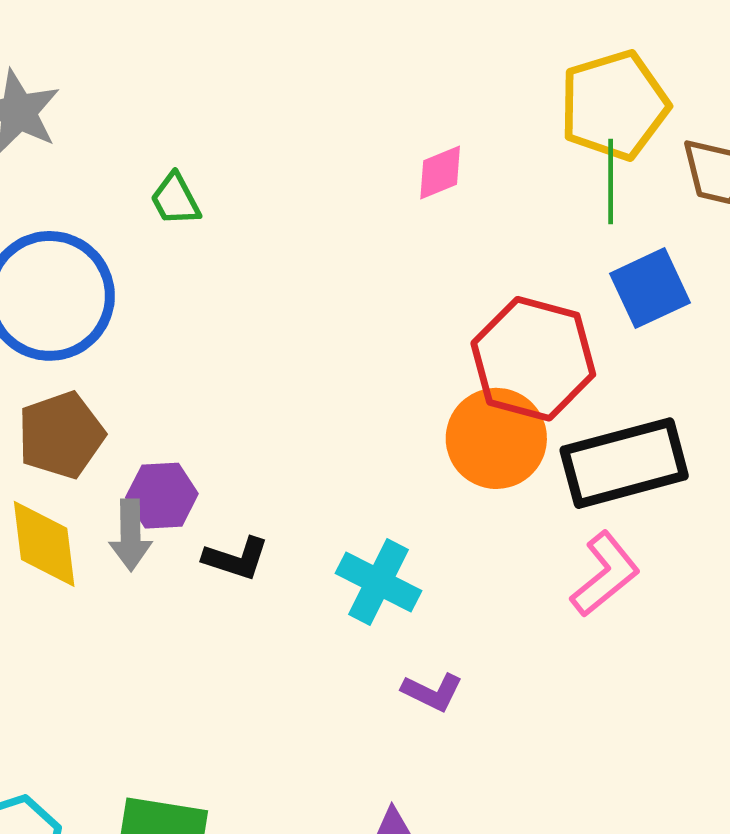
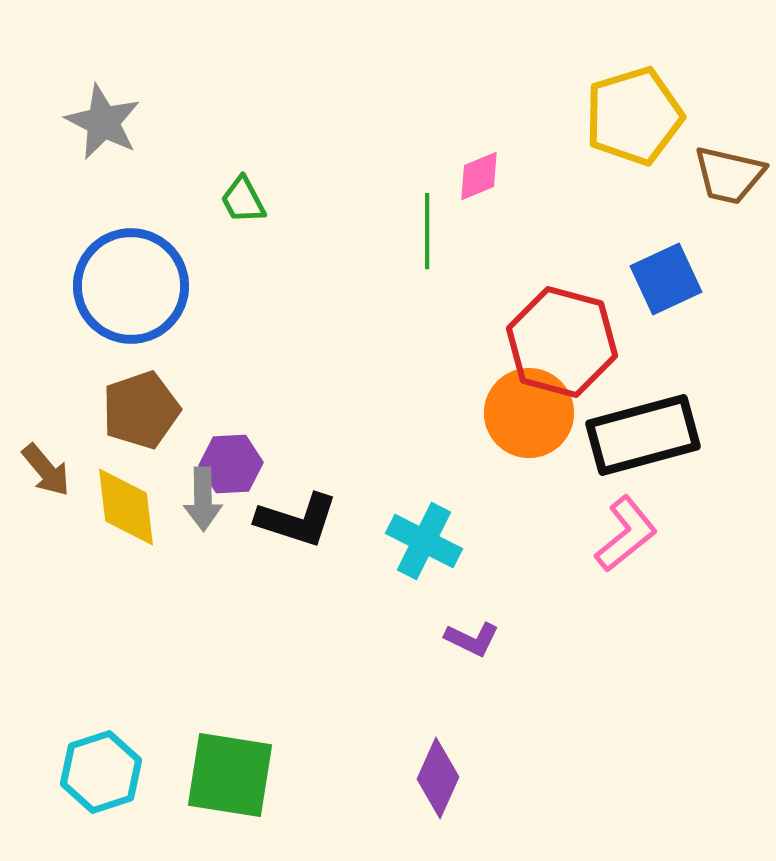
green line: (611, 181) -> (427, 231), moved
black L-shape: (236, 558) -> (297, 520), size x1.4

